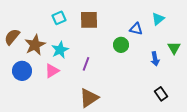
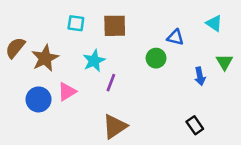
cyan square: (59, 18) -> (76, 23), turned 32
cyan triangle: (158, 19) -> (214, 23), moved, turned -48
cyan star: (60, 50) -> (94, 61), moved
blue circle: (22, 71) -> (38, 99), moved
black rectangle: (161, 94) -> (195, 125), moved

